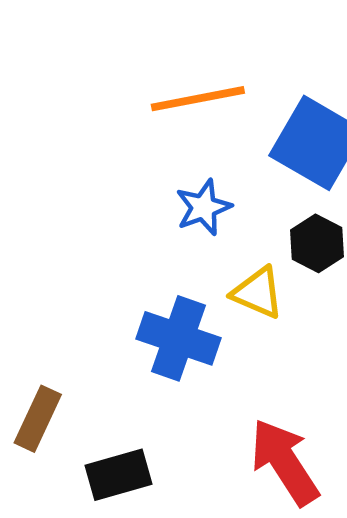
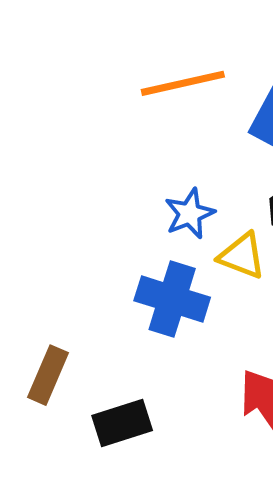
blue star: (204, 207) -> (190, 214), moved

